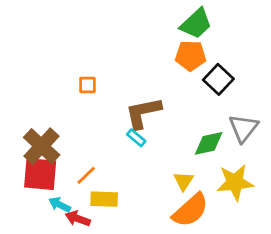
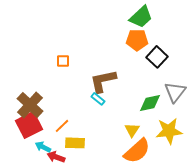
red square: (40, 174) -> (29, 125), turned -32

